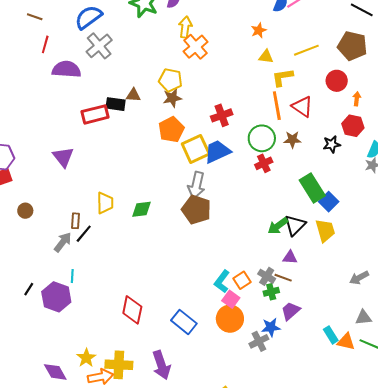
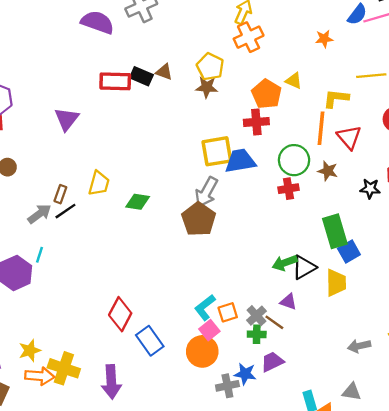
yellow triangle: (266, 57) -> (294, 81), moved
orange pentagon: (171, 130) -> (267, 94), moved, turned -30
red diamond: (132, 310) -> (120, 314), moved

